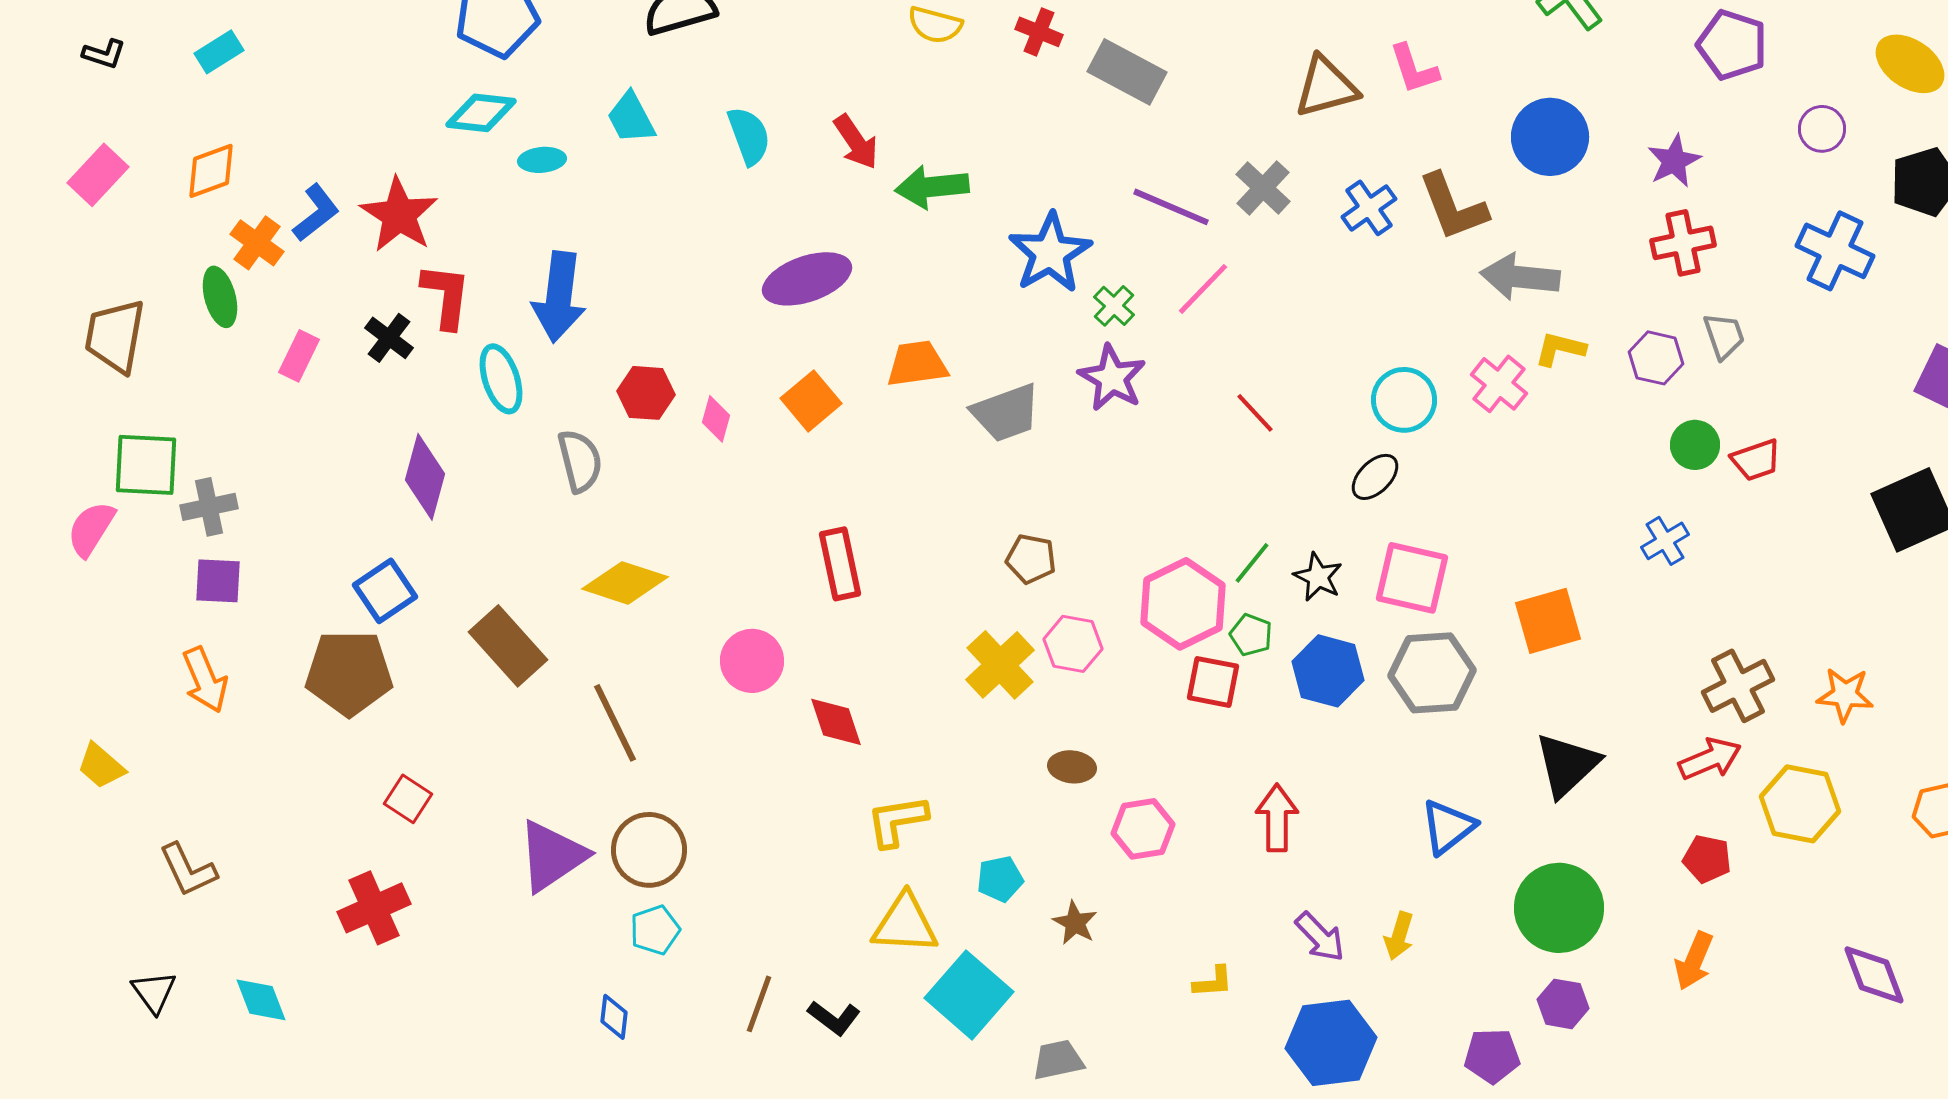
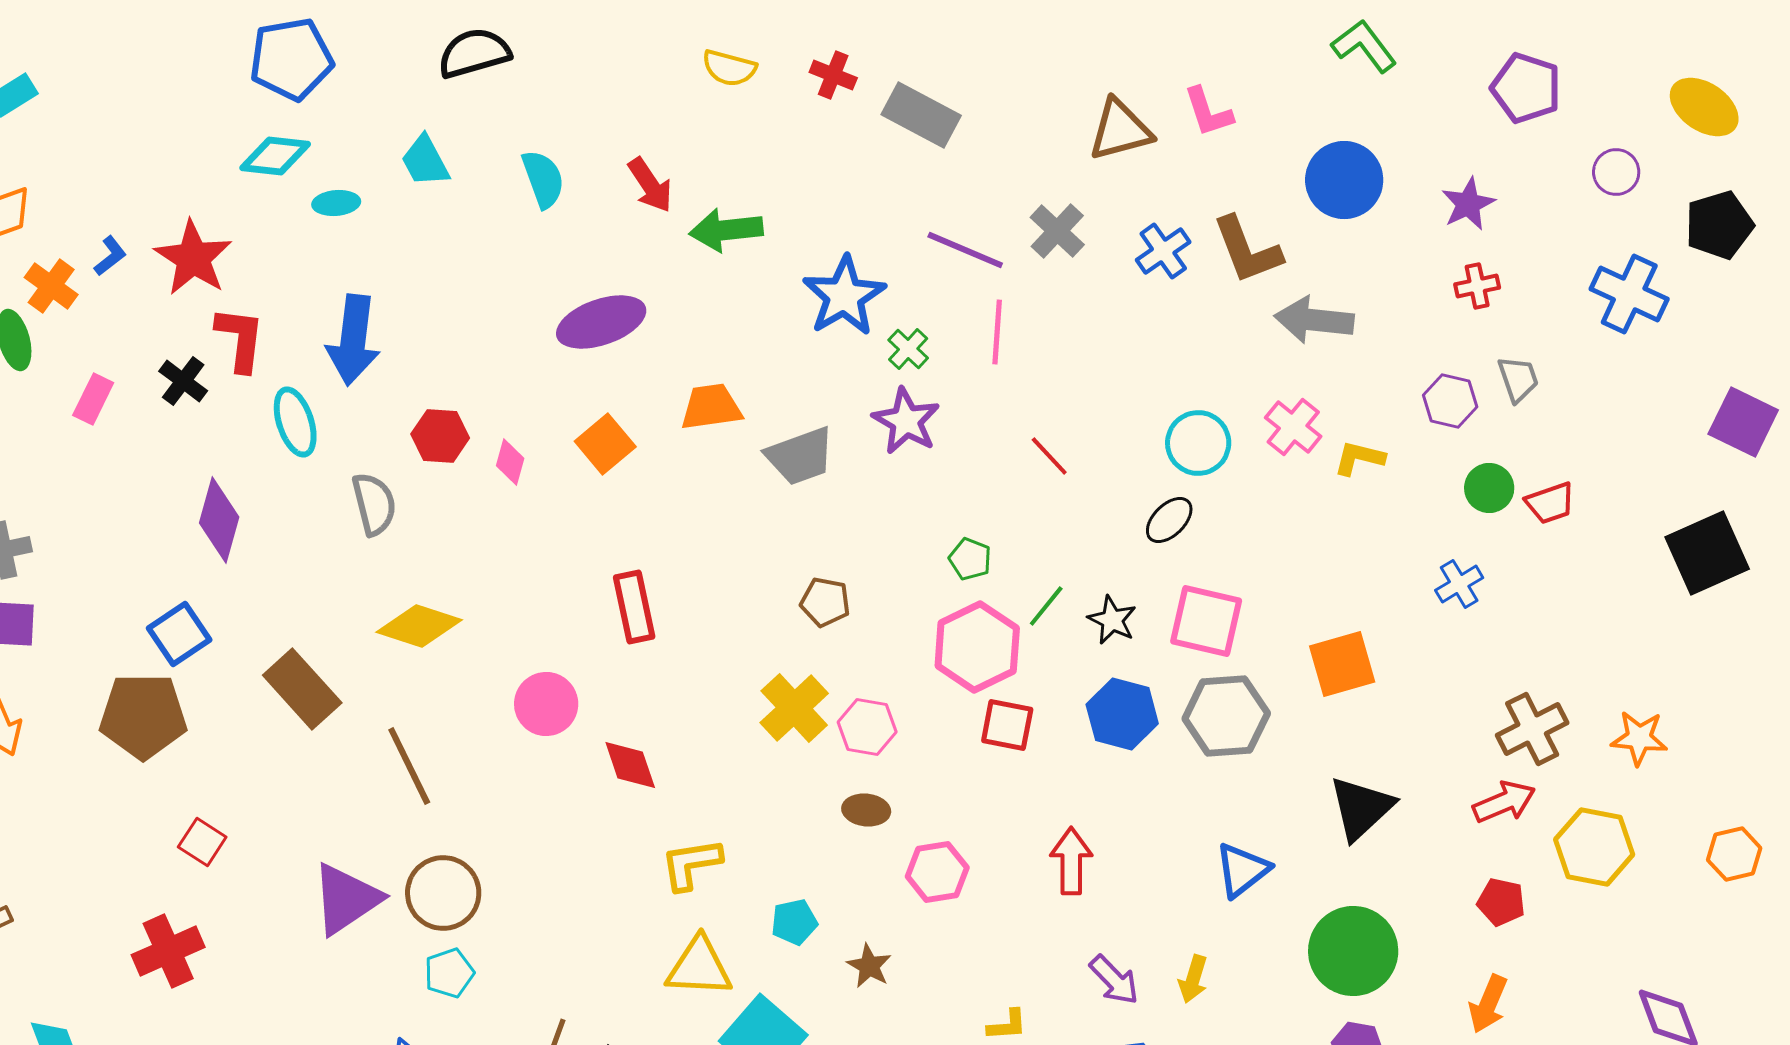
blue L-shape: (316, 213) -> (110, 256), size x0.7
red cross: (1683, 243) -> (1477, 286), size x0.7
pink line: (1203, 289) -> (997, 332), turned -40
yellow L-shape: (1560, 349) -> (1359, 458), moved
green pentagon: (1251, 635) -> (970, 559), moved
pink hexagon: (1073, 644) -> (867, 727), moved

